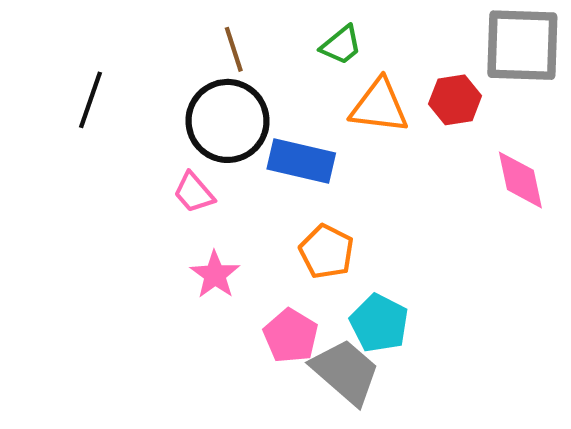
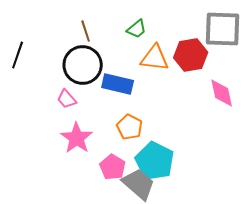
red hexagon: (455, 100) -> (191, 55), size x1.4
pink star: (215, 275) -> (77, 138), size x1.4
cyan pentagon: (379, 323) -> (155, 161), size x1.4

